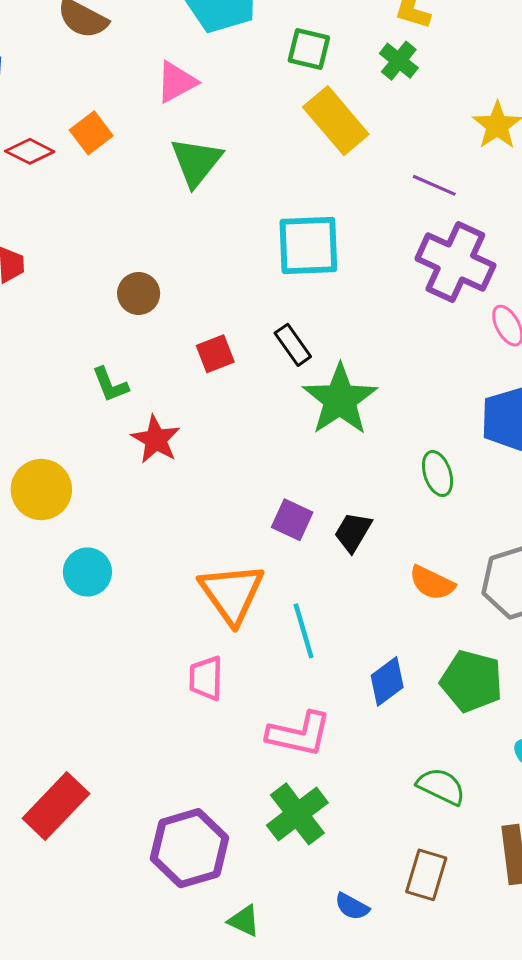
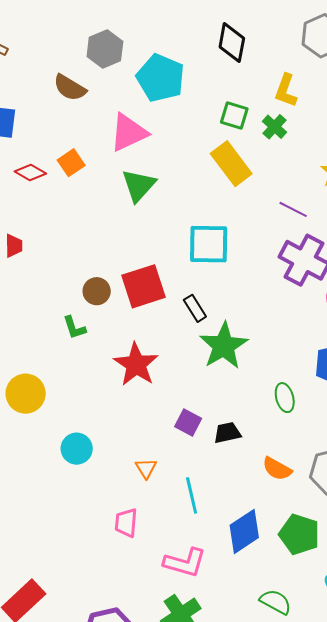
green square: (309, 49) -> (234, 116), moved
pink triangle: (176, 82) -> (129, 133), size x1.4
brown circle: (139, 293) -> (97, 291), moved
red square: (215, 354) -> (144, 286), moved, size x1.8
red star: (156, 439) -> (136, 364), moved, size x1.4
black trapezoid: (353, 532) -> (227, 433), turned 44
cyan circle: (87, 572) -> (77, 449), moved
orange triangle: (232, 593) -> (146, 468), size x0.5
blue diamond: (387, 681) -> (244, 531), size x1.4

